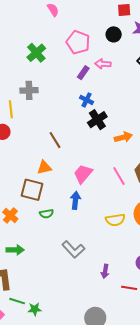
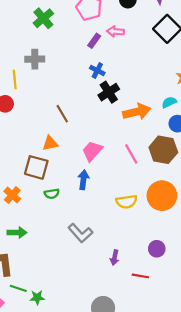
orange arrow: (123, 137) -> (137, 112), size x1.4

